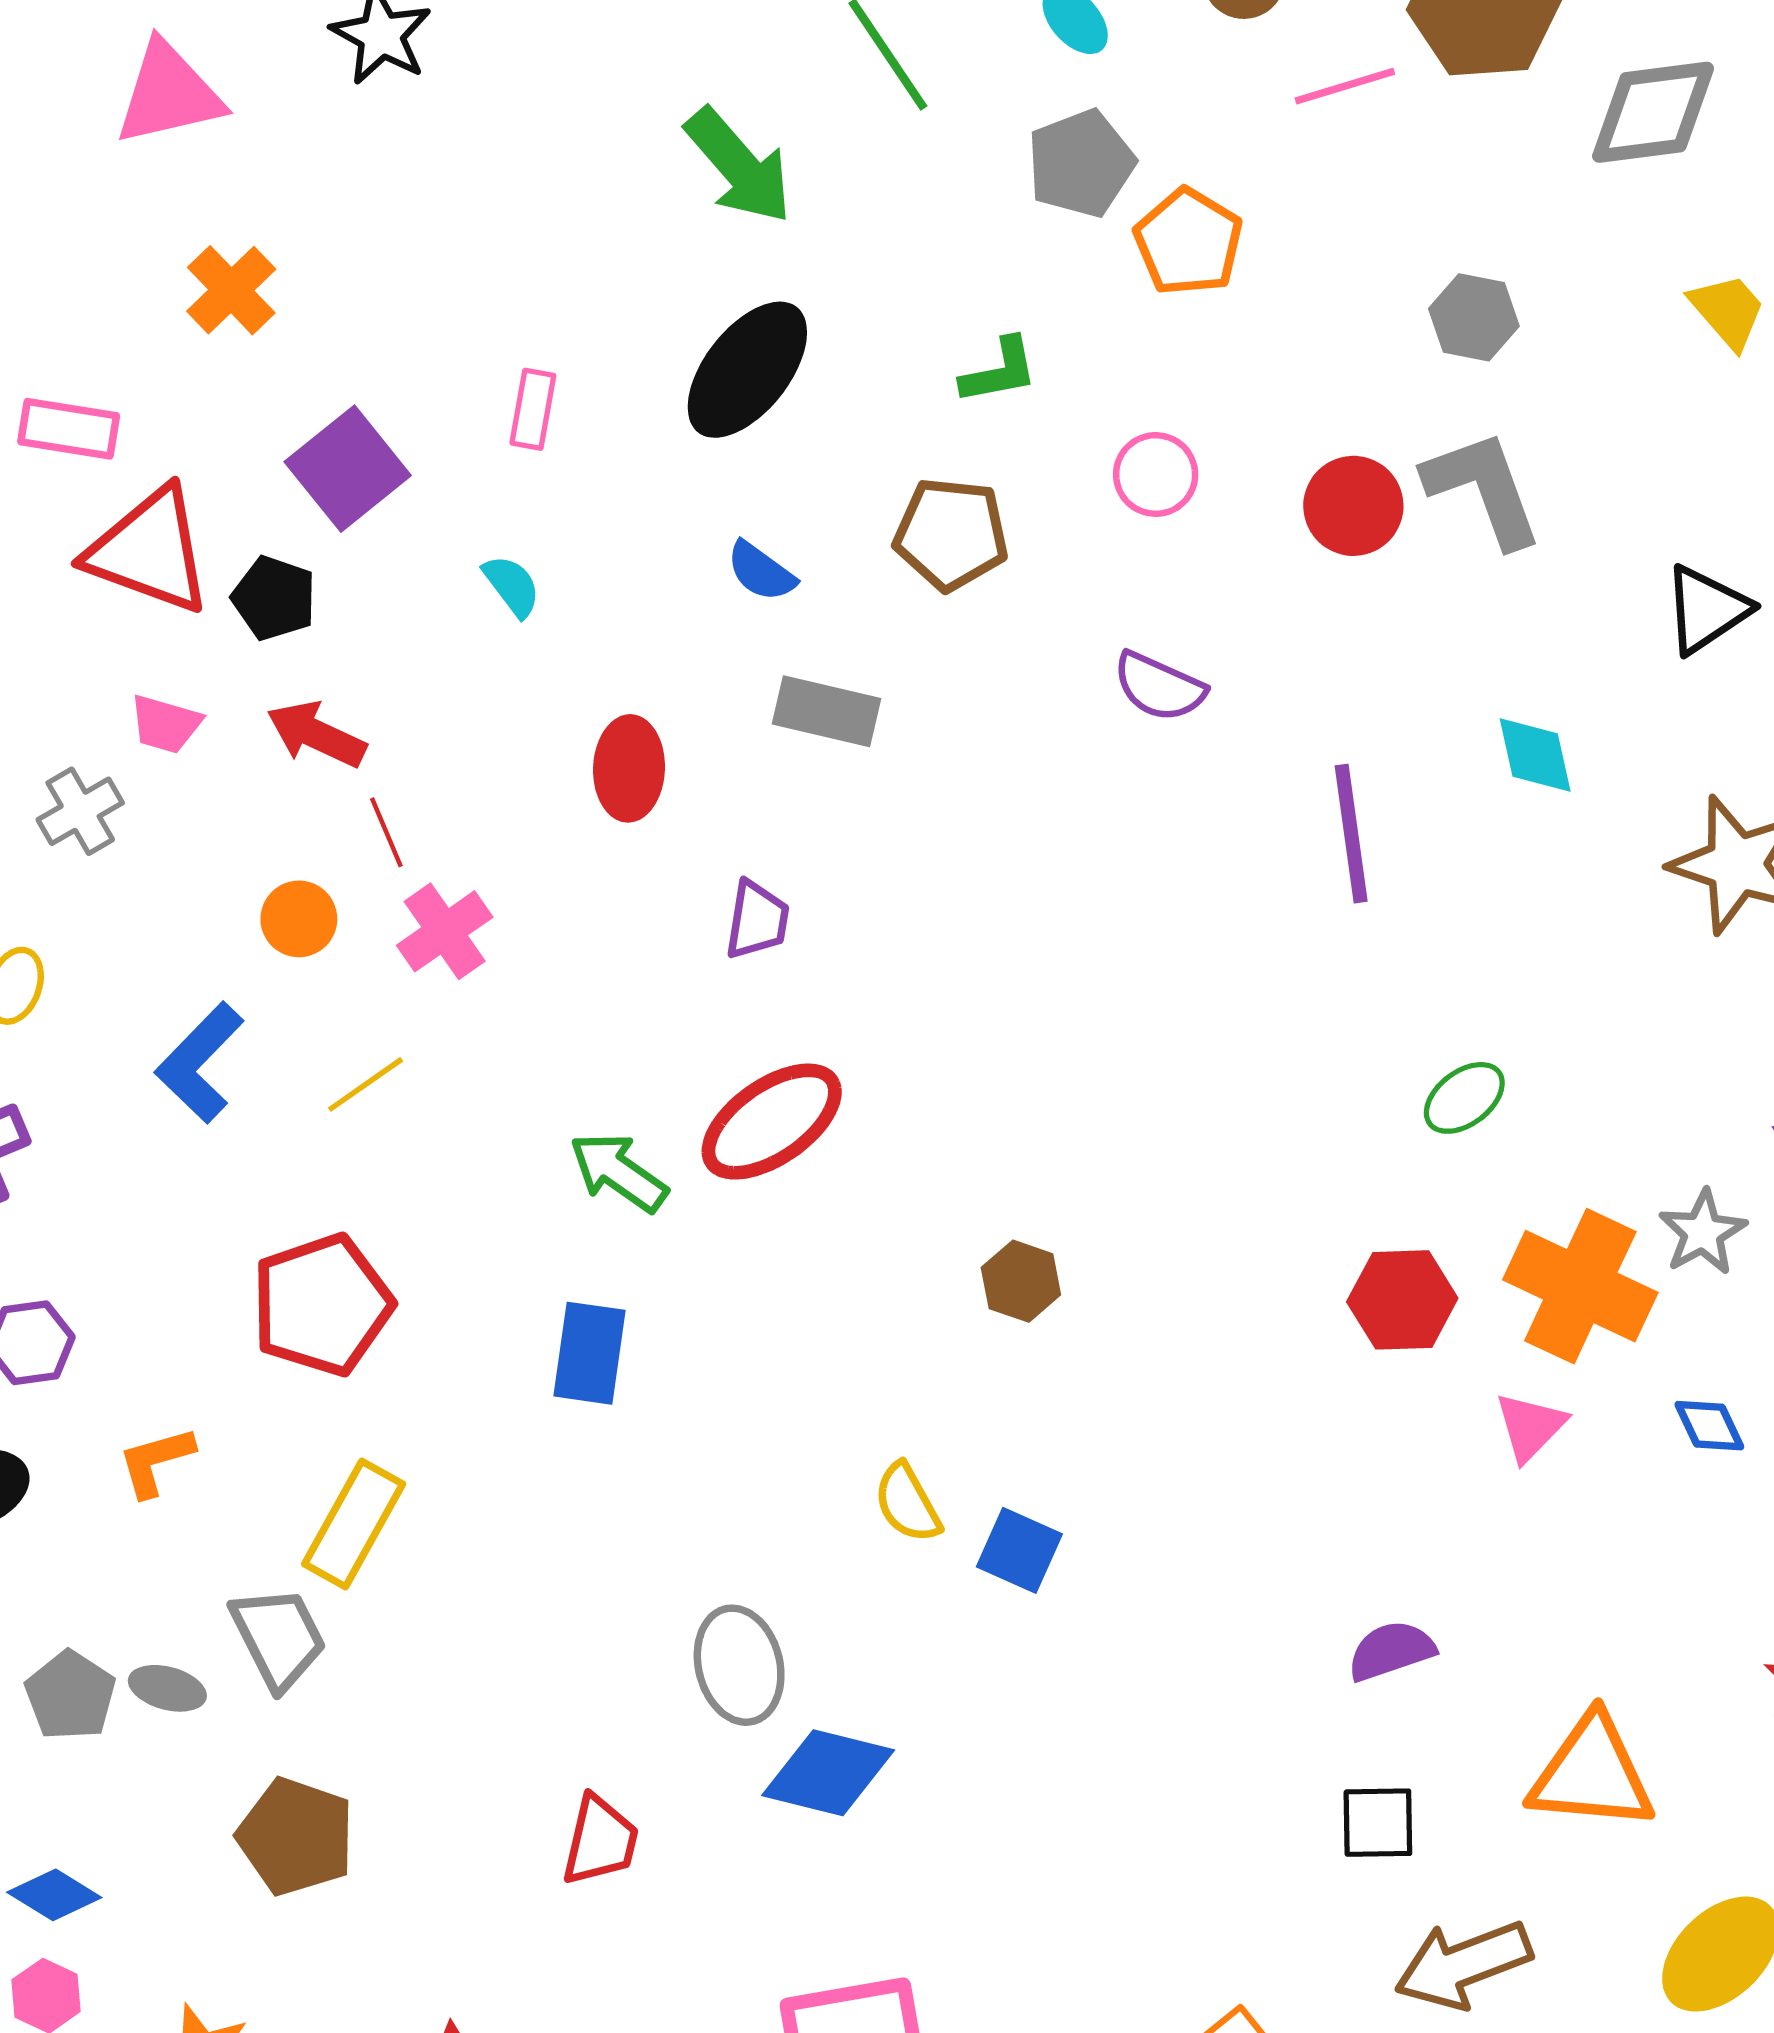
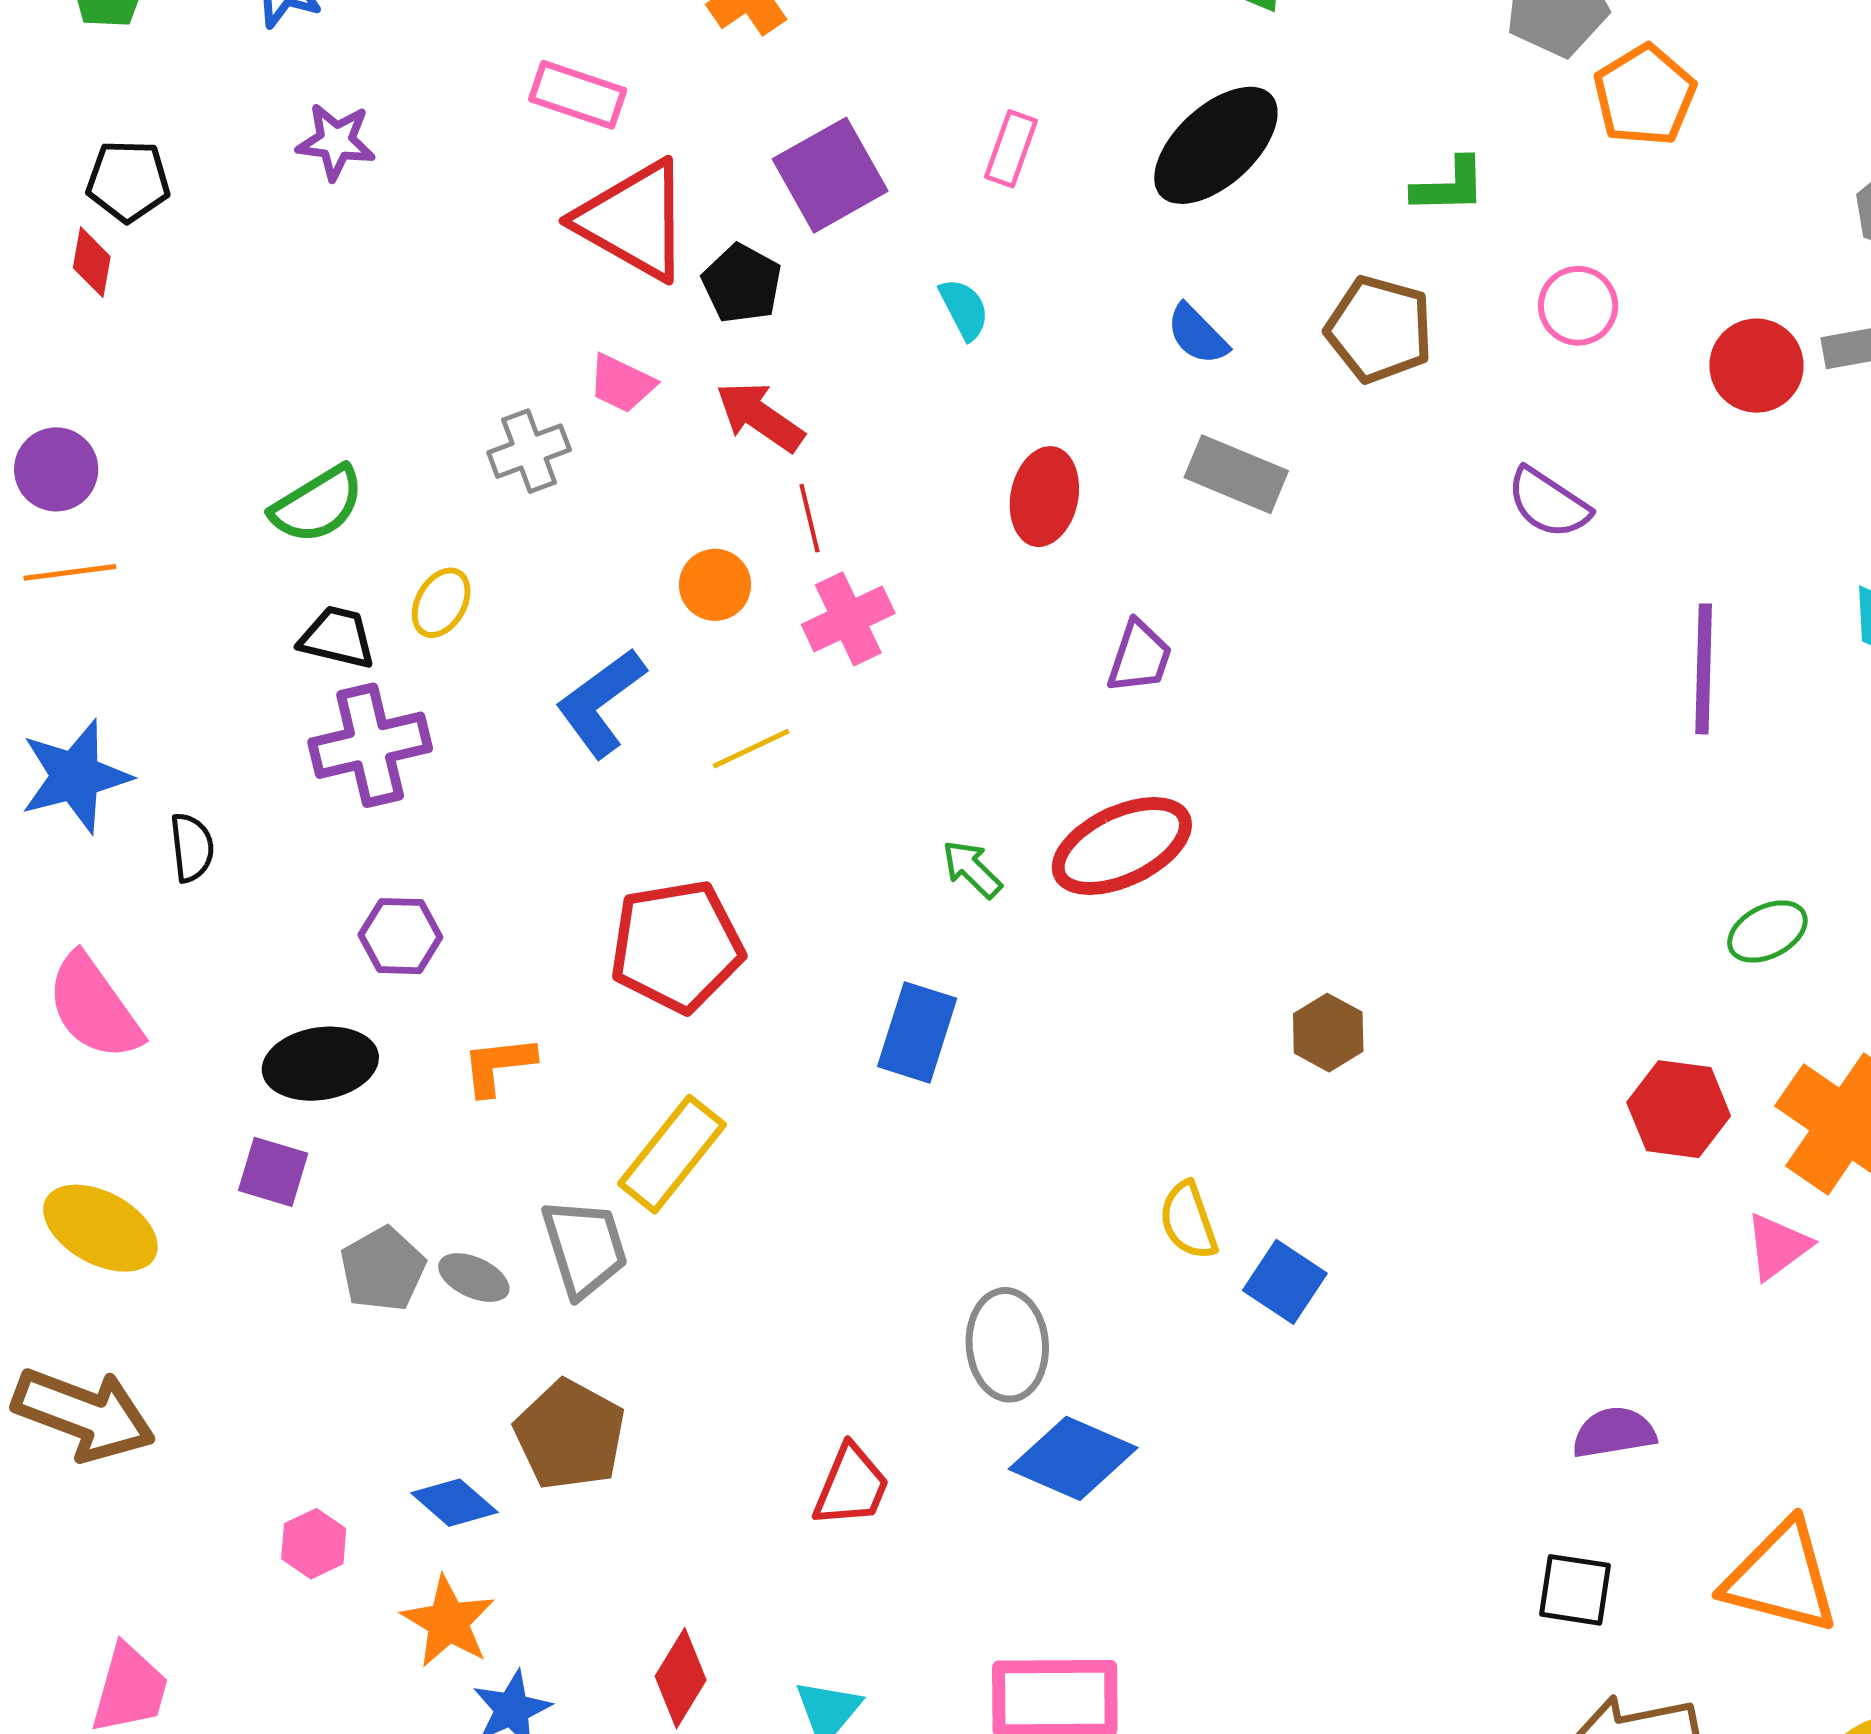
green arrow: (618, 1172) -> (972, 869), size x0.7
blue diamond: (54, 1895) -> (454, 1503), moved

